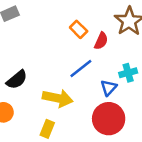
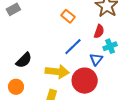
red semicircle: (101, 41) -> (99, 31), moved
red circle: (109, 119) -> (85, 81), moved

